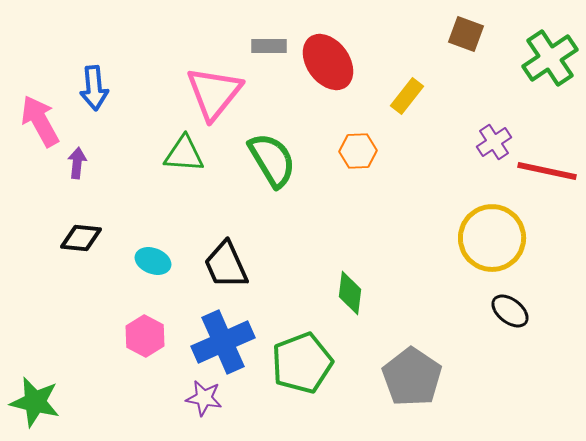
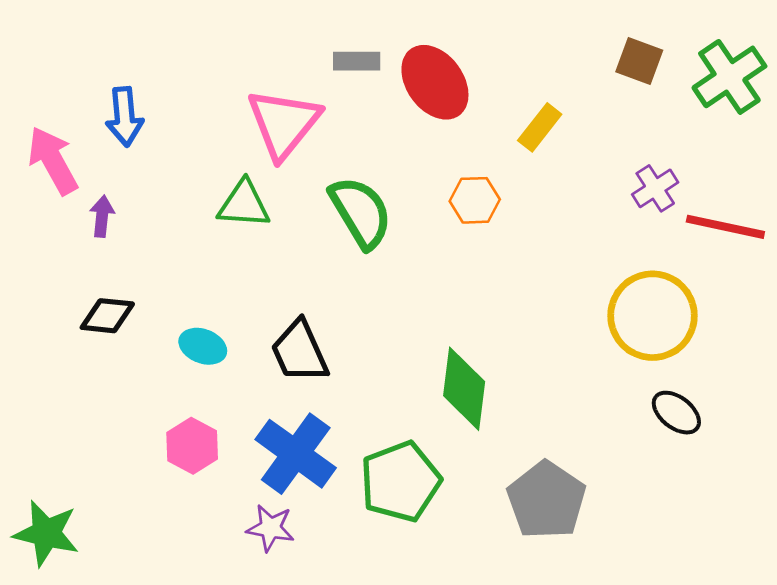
brown square: (466, 34) -> (639, 61), moved
green diamond: (350, 293) -> (464, 389), size x1.4
blue cross: (223, 342) -> (296, 454), turned -30

